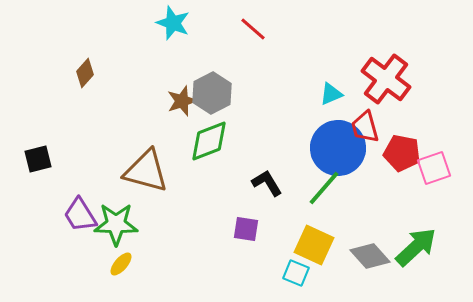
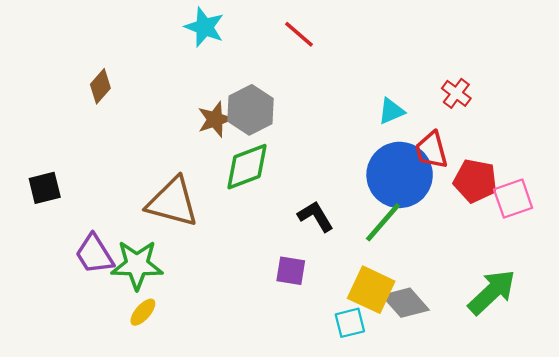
red cross: (386, 79) -> (456, 93), size x0.5
gray diamond: (370, 256) -> (405, 303), moved
cyan square: (296, 273) -> (350, 323), turned -36

